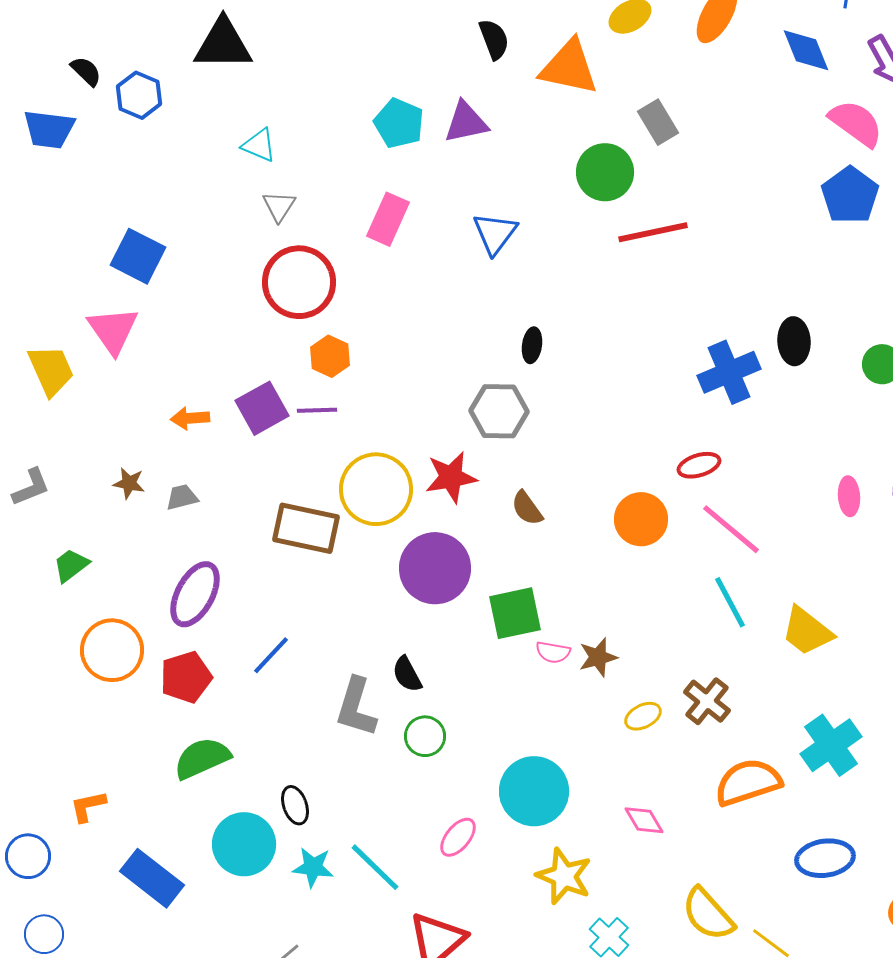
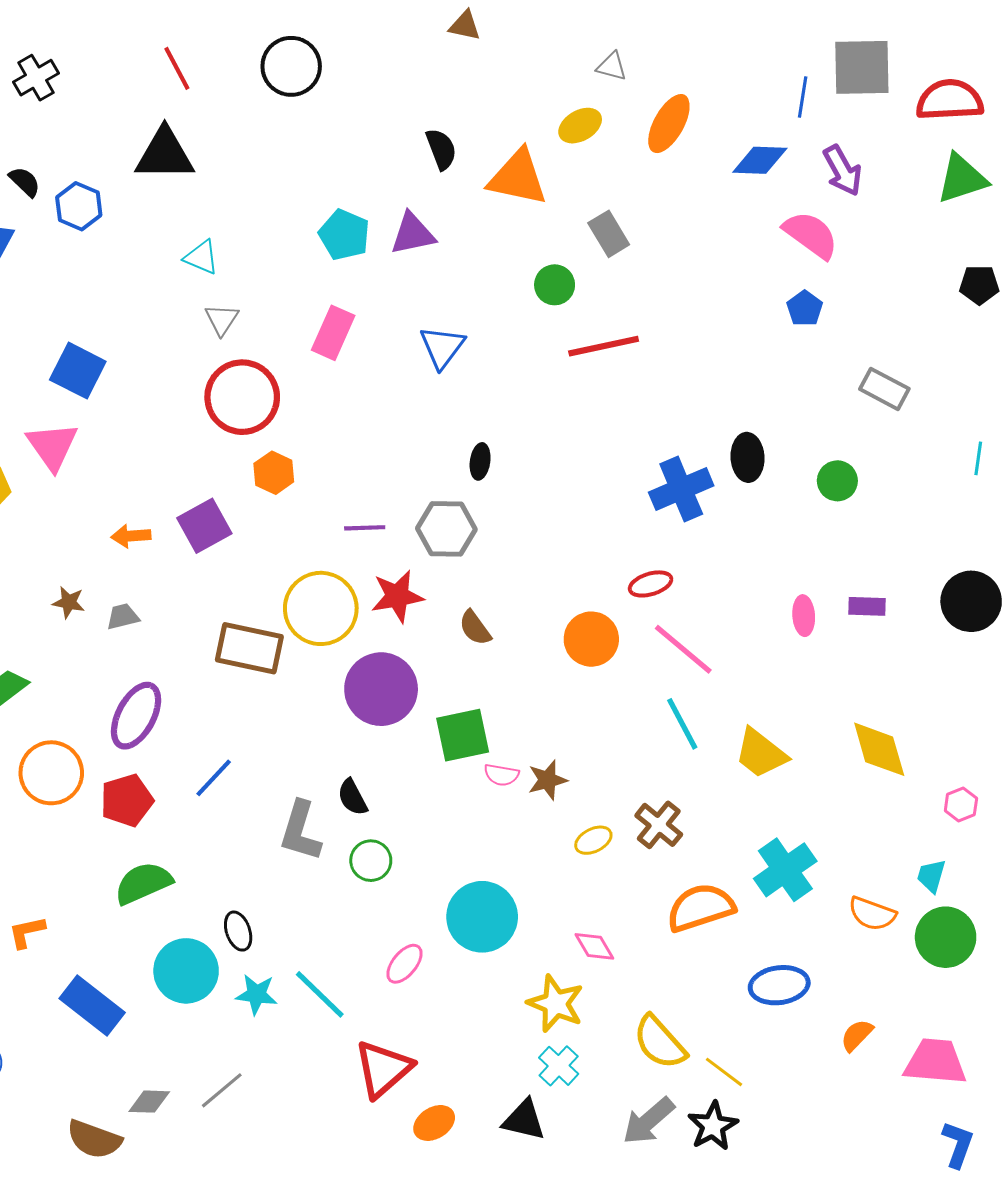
blue diamond: (806, 50) -> (760, 160), turned -66
green circle: (605, 172) -> (555, 285), size x0.7
blue pentagon: (850, 195) -> (805, 308), size x0.6
purple line: (317, 410) -> (365, 528), moved
yellow star: (564, 876) -> (556, 1004), moved

